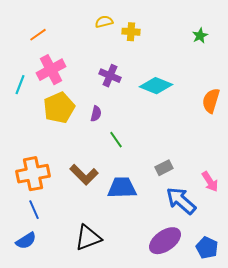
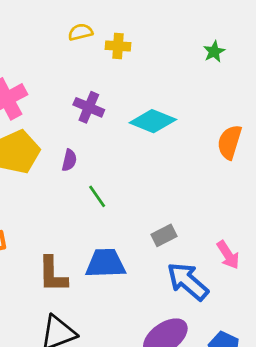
brown L-shape: (84, 175) -> (53, 274), moved, turned 44

